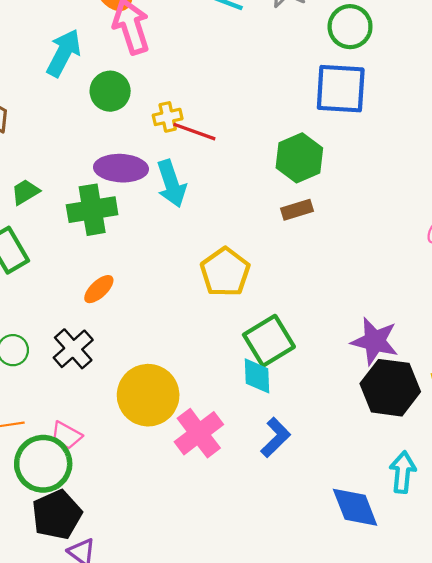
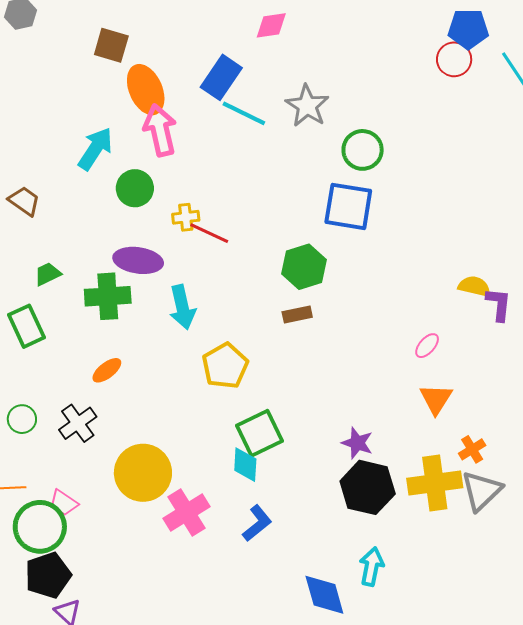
cyan arrow: (171, 184) -> (182, 307), moved
purple star: (375, 341) -> (357, 443), size x0.7

